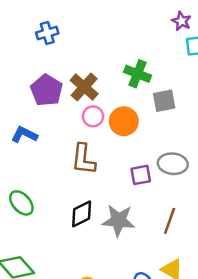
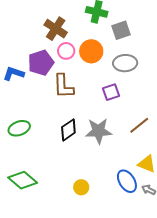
purple pentagon: (46, 90) -> (41, 63), moved, turned 30
gray ellipse: (173, 164) -> (125, 63), moved
green ellipse: (21, 203) -> (19, 128), turned -60
brown line: (170, 221) -> (139, 125), turned 40

